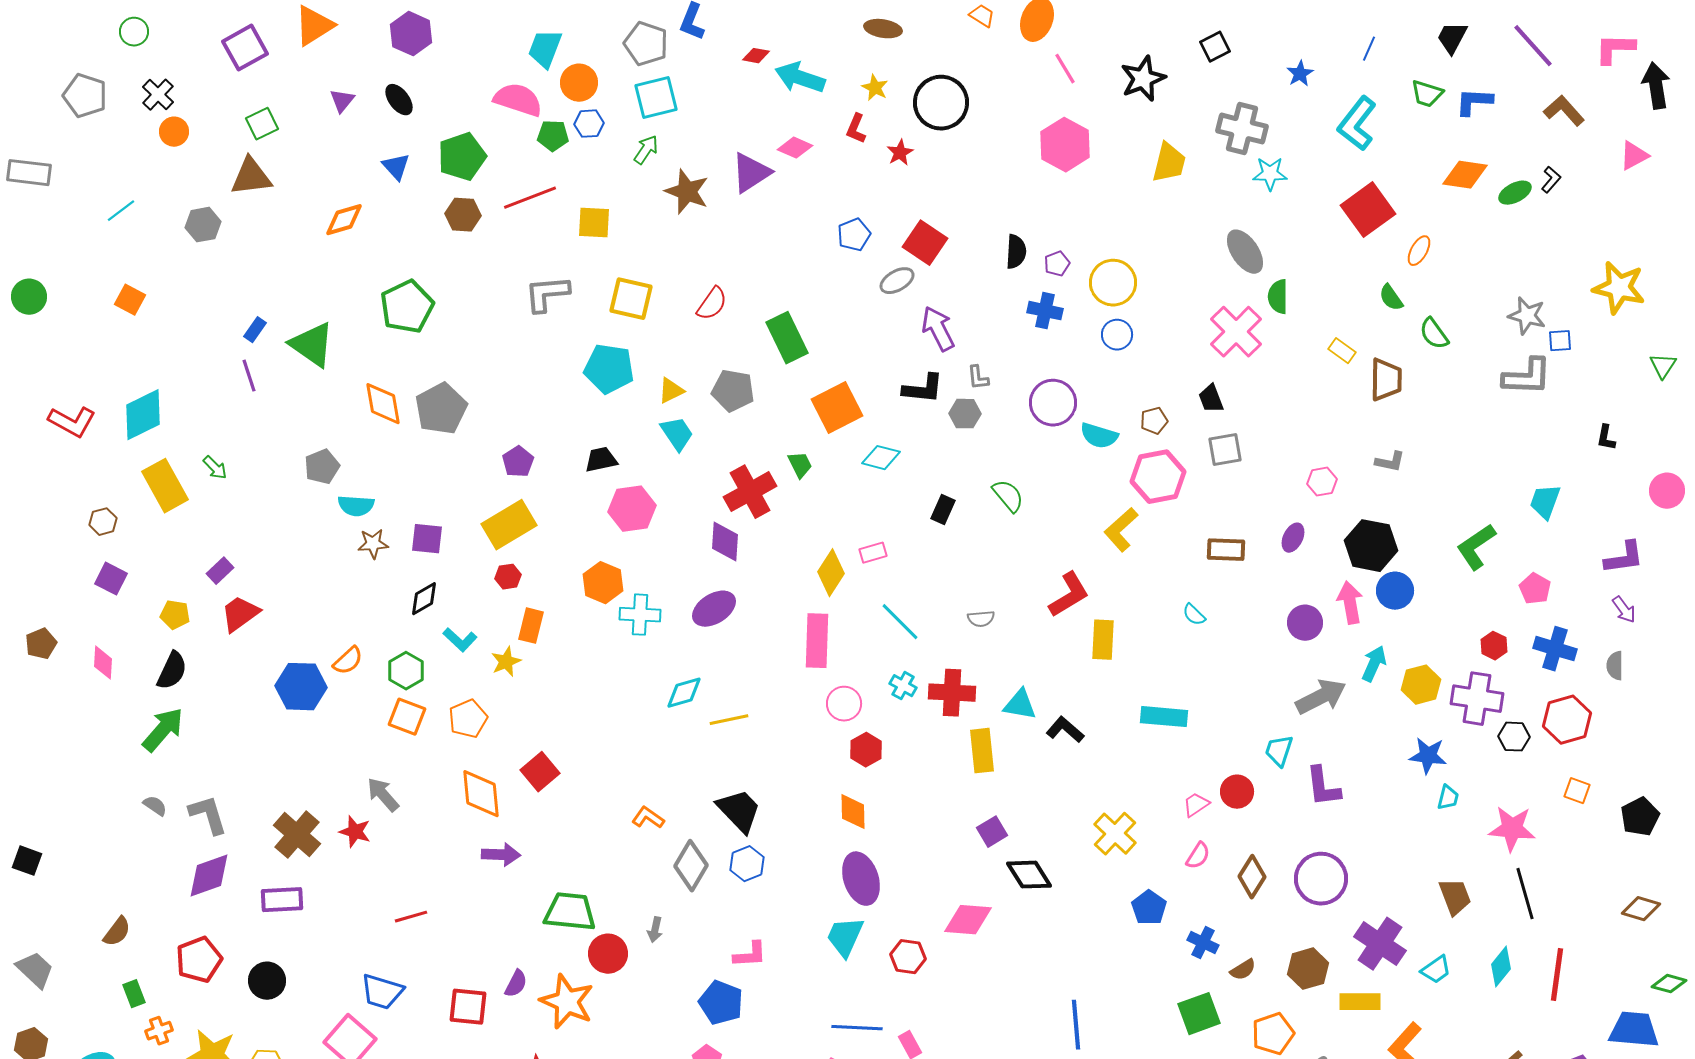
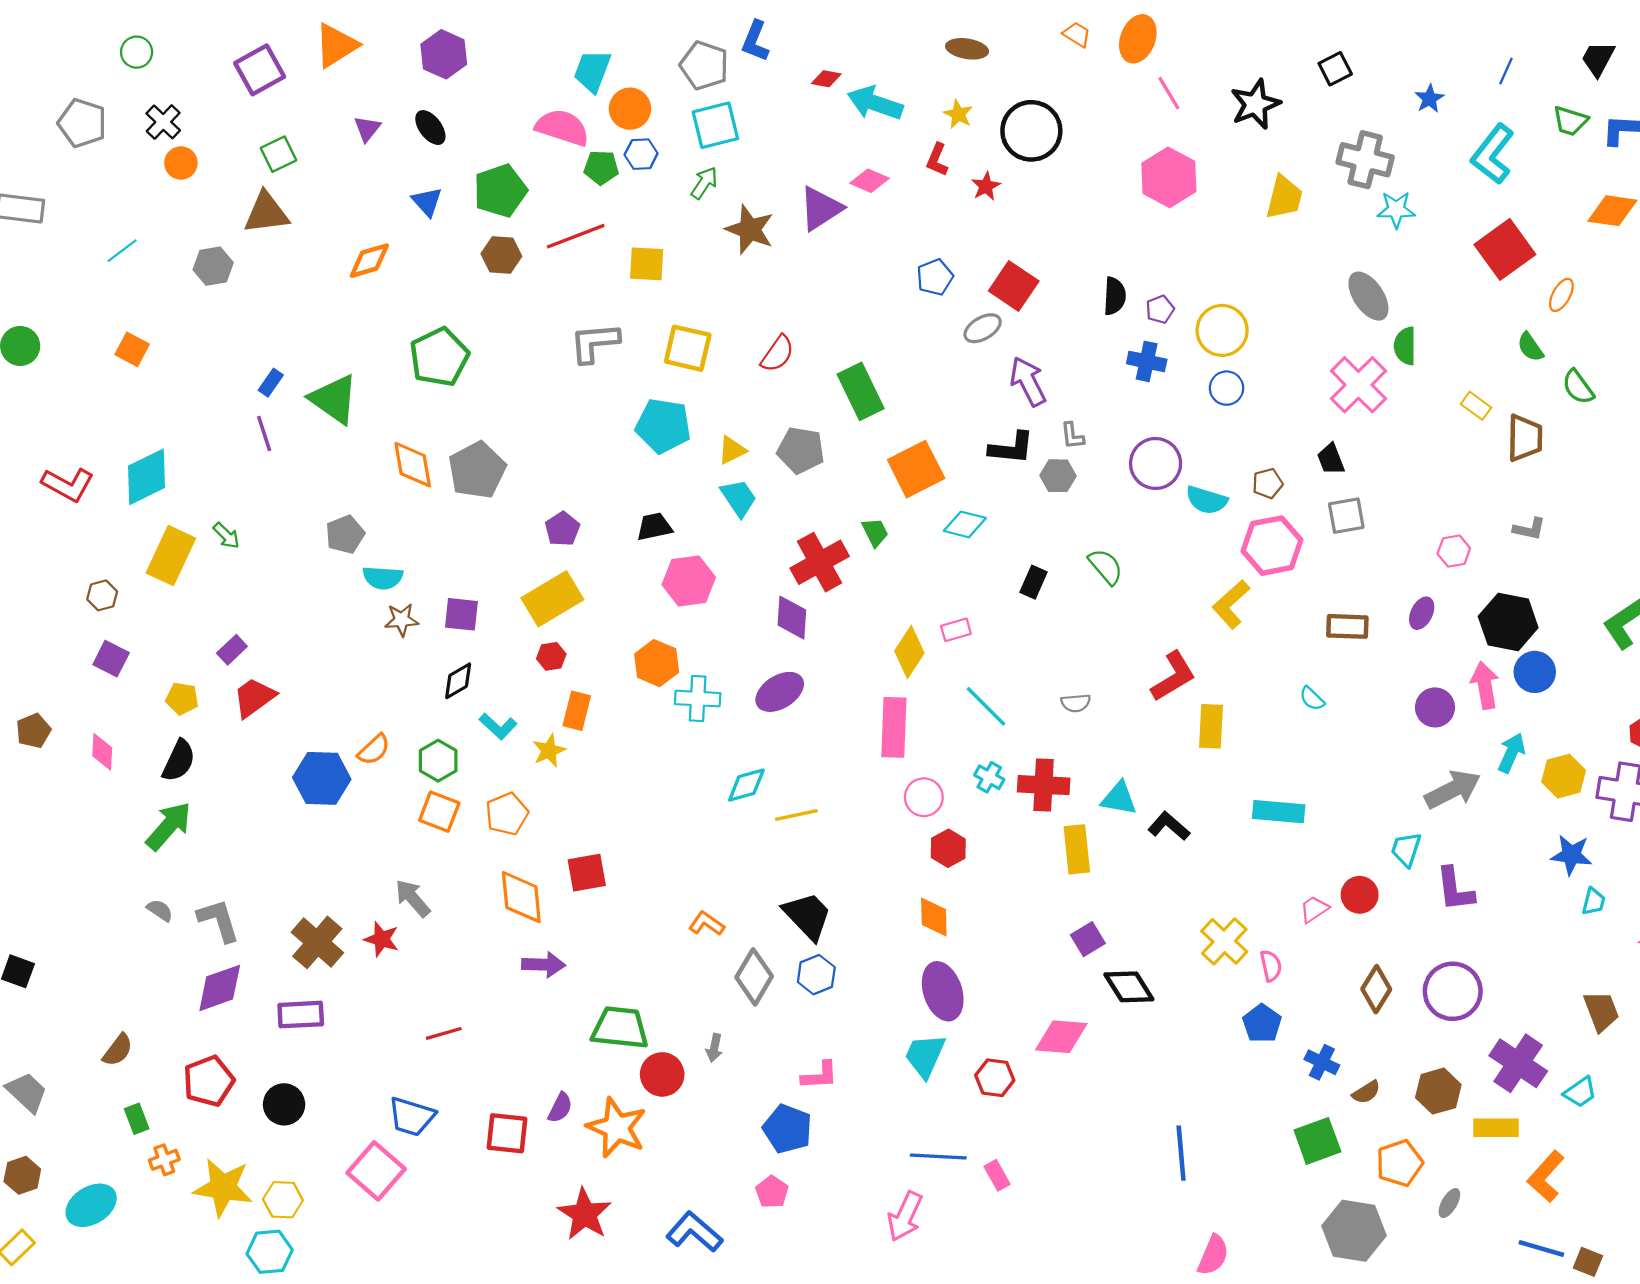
yellow rectangle: (165, 486) -> (171, 556), turned 54
red square: (540, 772) -> (587, 873), turned 30
pink semicircle: (1198, 856) -> (1271, 966), moved, turned -44

